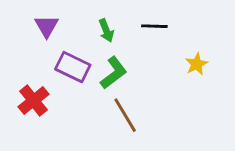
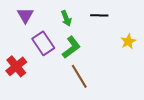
purple rectangle: (73, 67) -> (43, 43), turned 30

